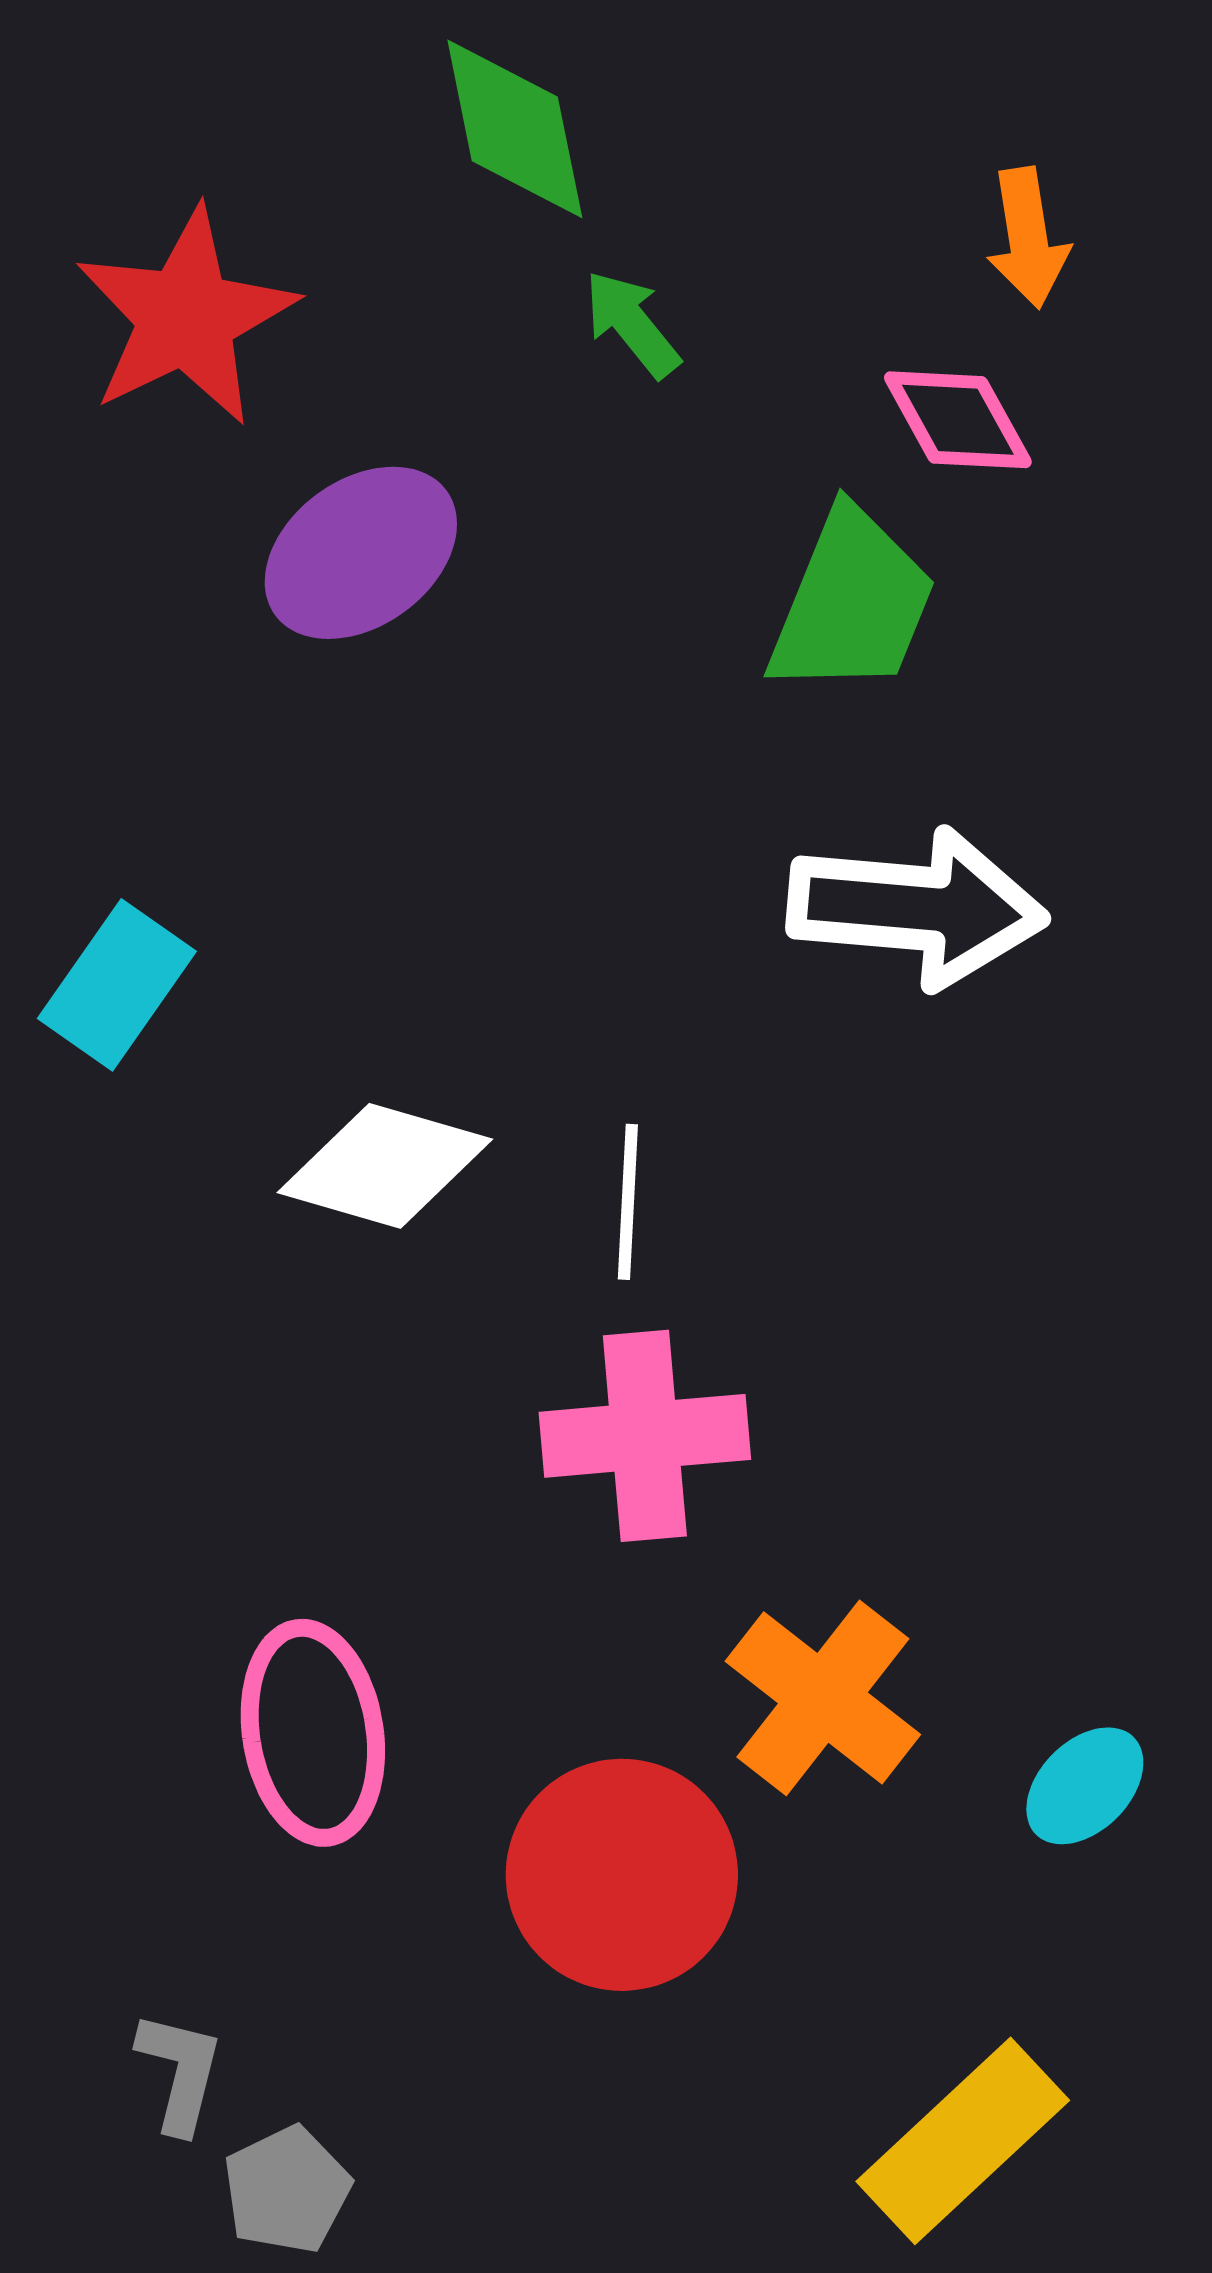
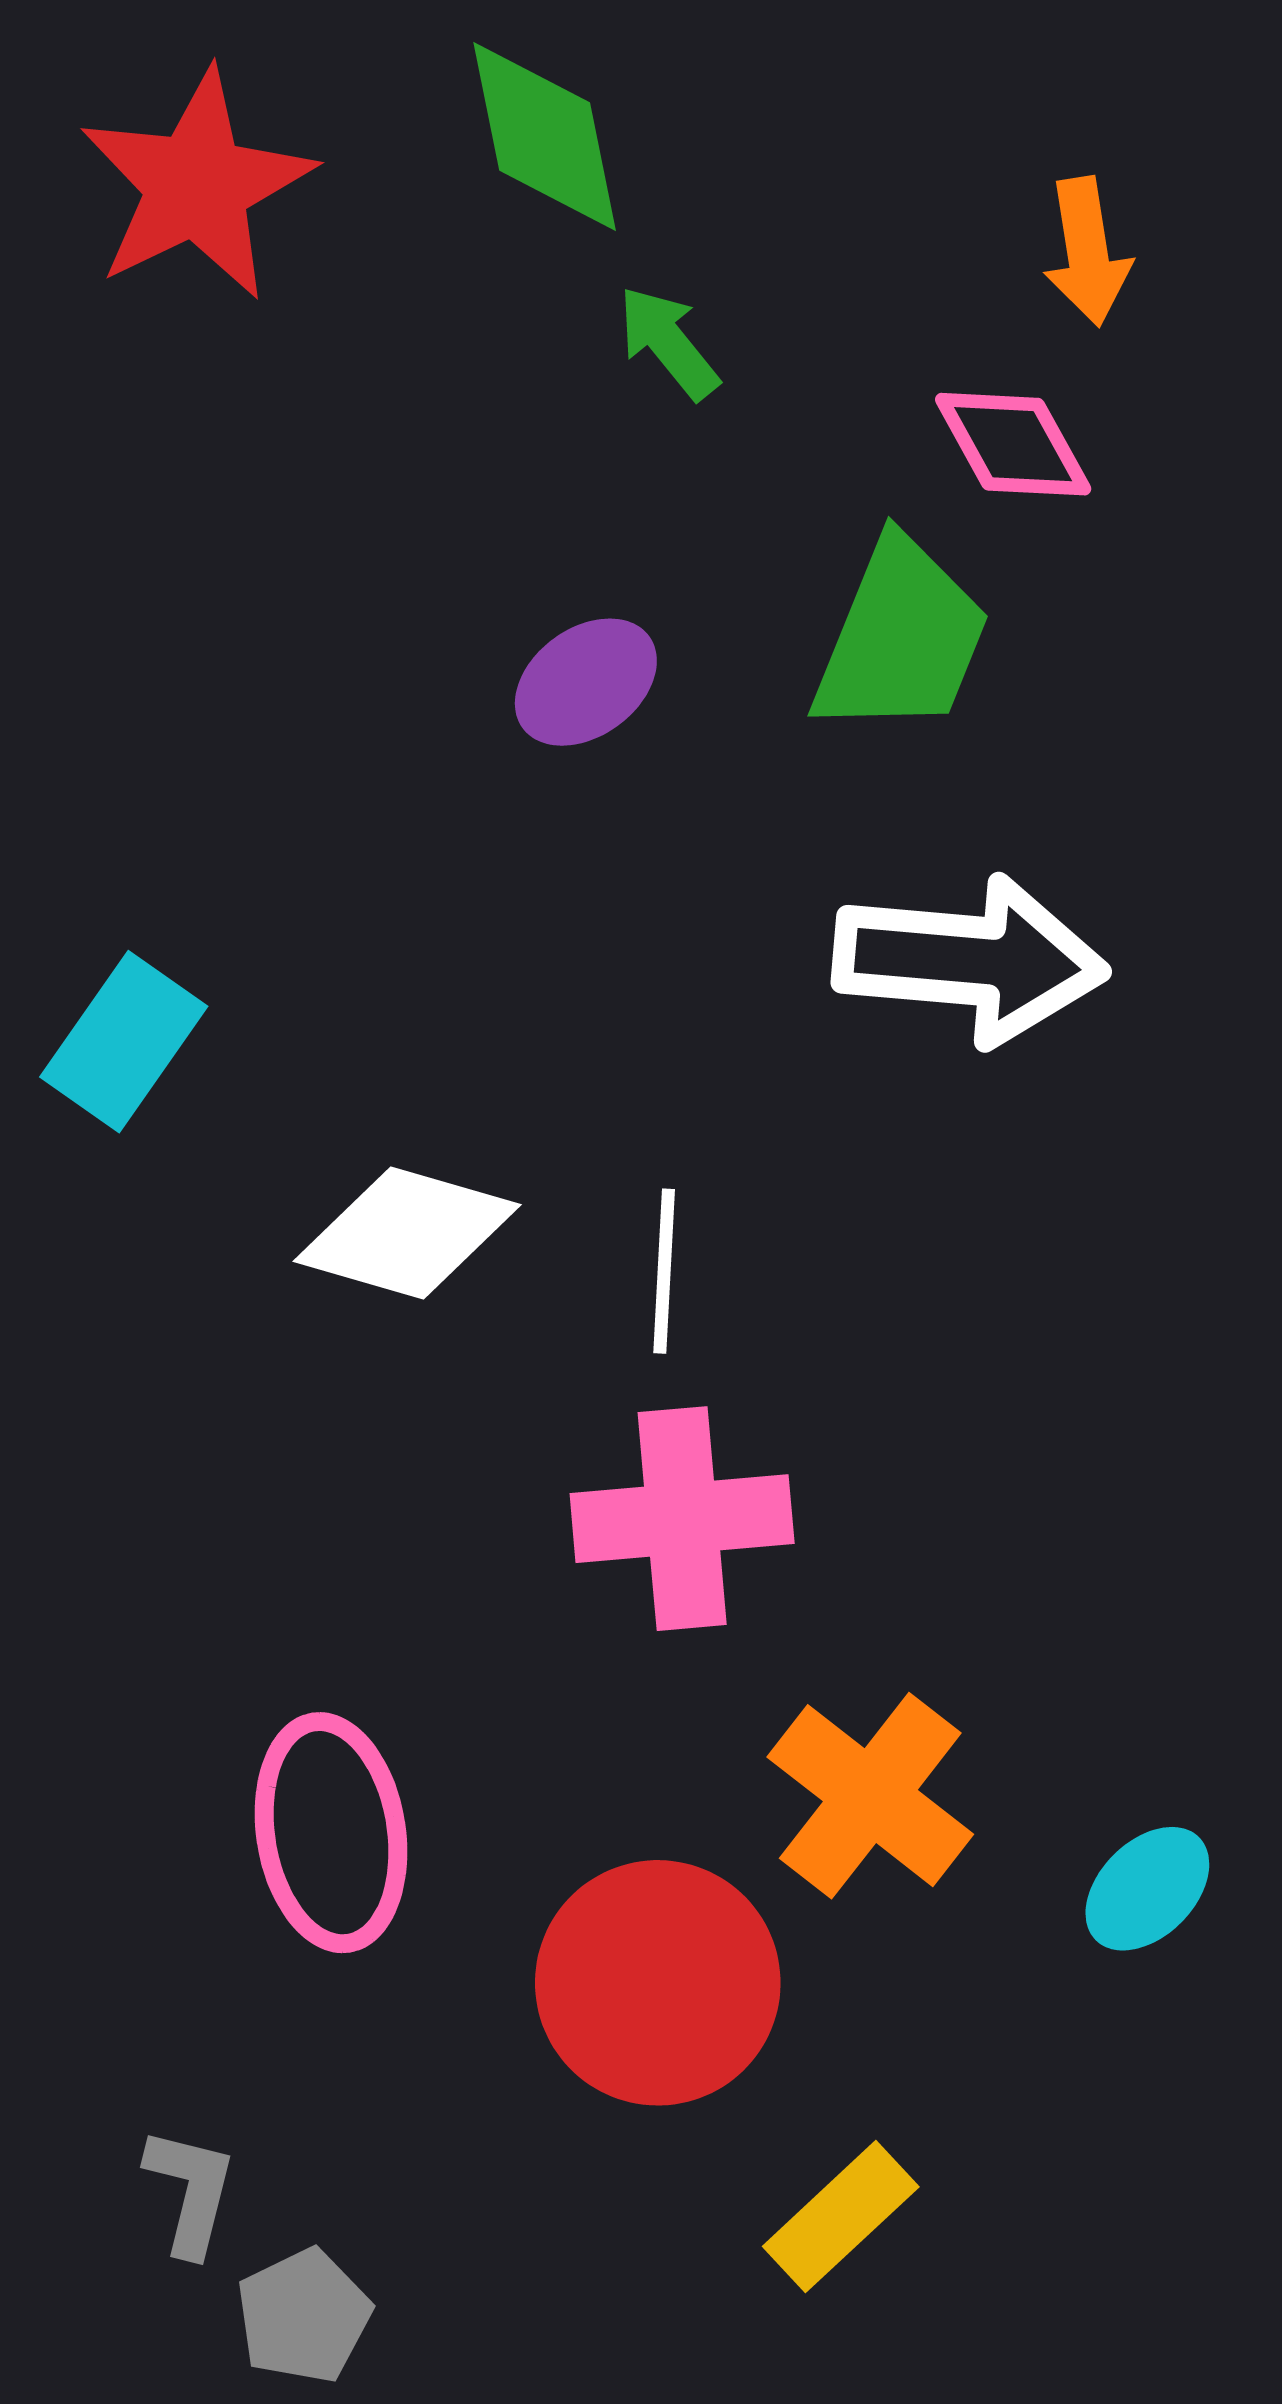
red star: (186, 317) -> (197, 185), moved
purple ellipse: (361, 553) -> (586, 682), moved, size x0.7
yellow rectangle: (963, 2141) -> (841, 2217), moved, size x0.7

